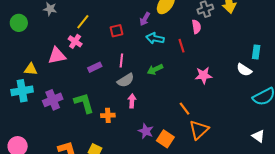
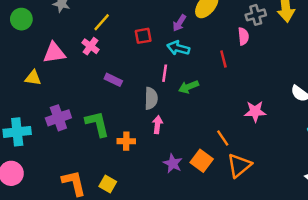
cyan arrow: (155, 38) -> (178, 48), moved
pink triangle: (57, 56) -> (54, 53), moved
pink line: (121, 61) -> (165, 73), moved
purple rectangle: (95, 67) -> (113, 80), turned 48
pink star: (203, 75) -> (255, 111), moved
gray semicircle: (126, 80) -> (151, 98), turned -60
cyan cross: (22, 91) -> (17, 132), moved
orange square: (165, 139) -> (202, 161), moved

